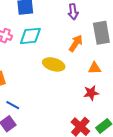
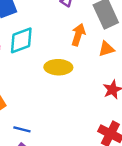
orange triangle: (95, 68) -> (106, 49), moved

